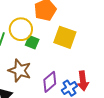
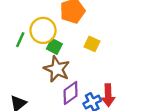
yellow square: (65, 37) -> (92, 44), size x0.6
brown star: (20, 71) -> (57, 69), moved

